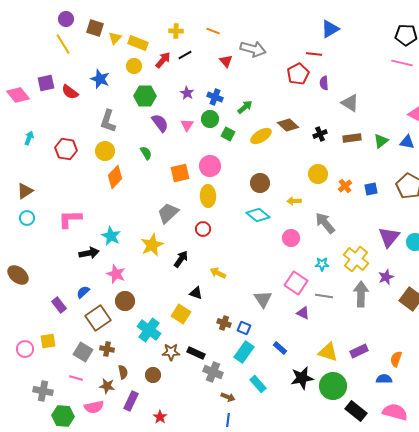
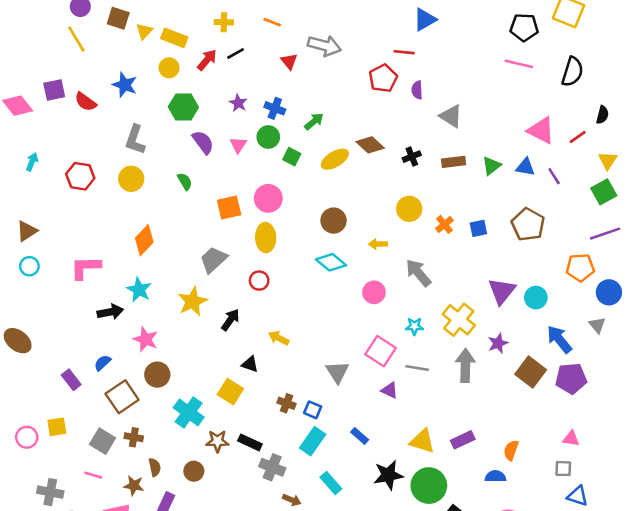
orange diamond: (115, 177) -> (144, 240), moved

